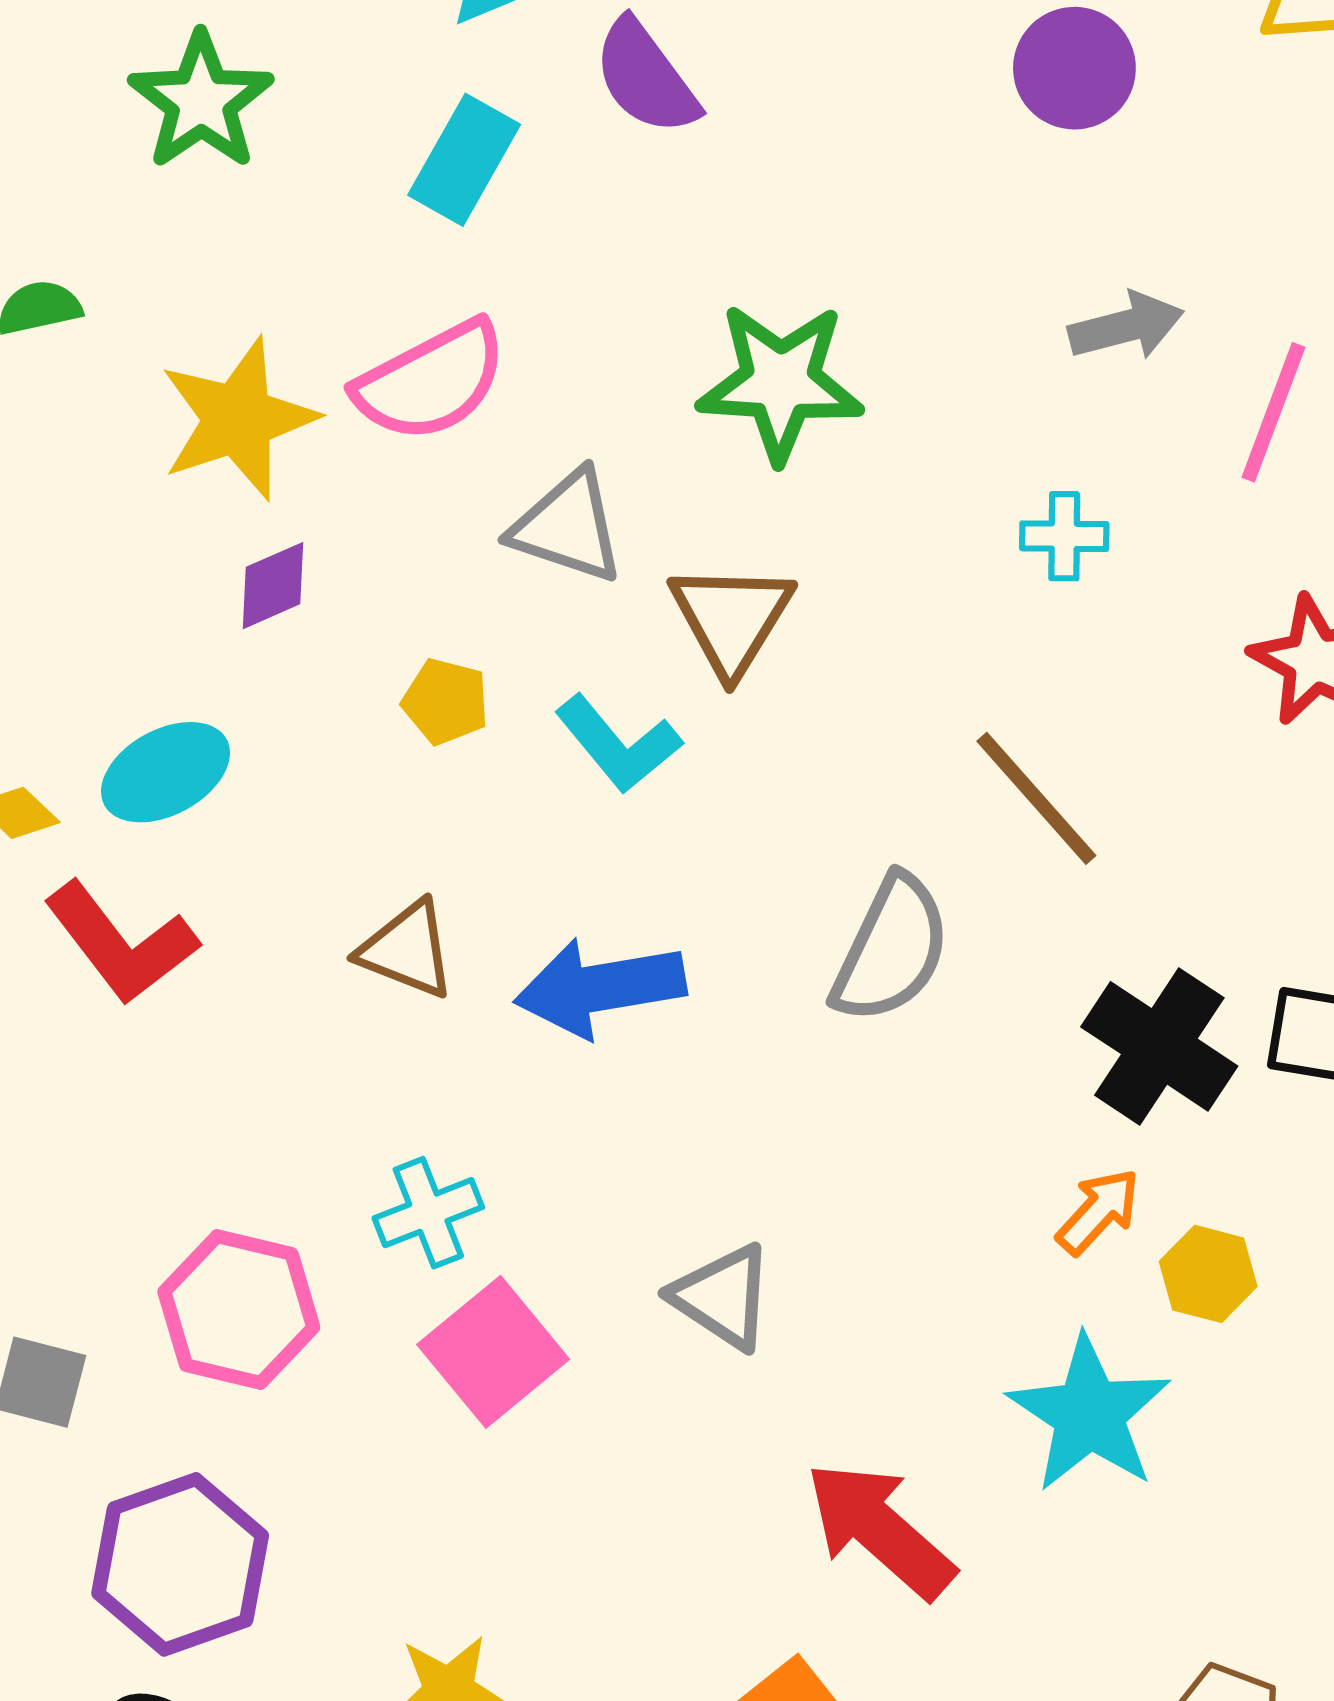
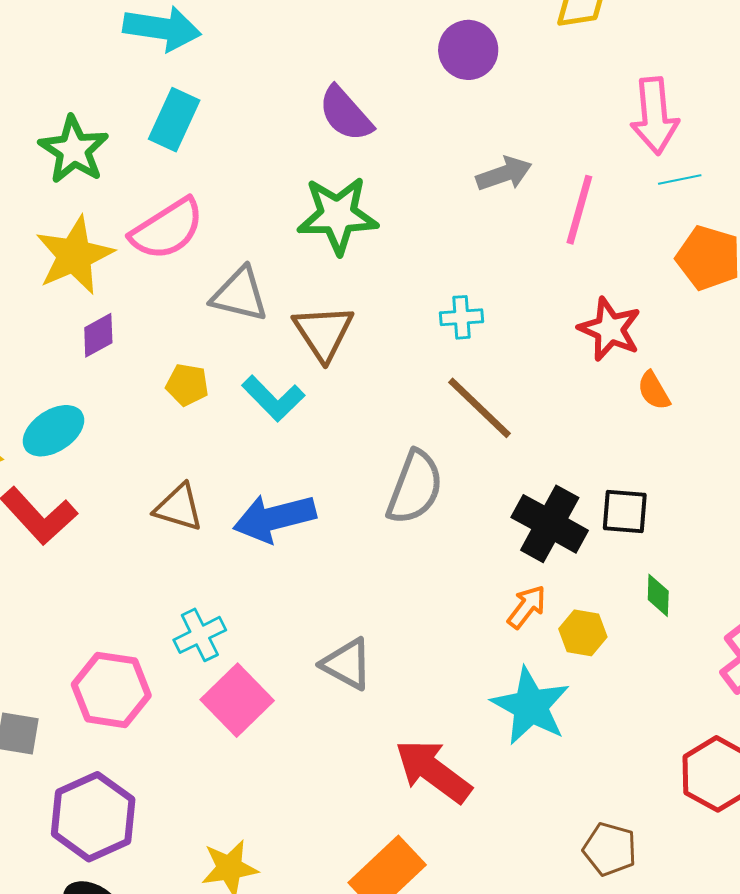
purple semicircle: (646, 77) -> (345, 114), moved
green star: (201, 101) -> (74, 150), moved
cyan cross: (1064, 536) -> (461, 317), moved

